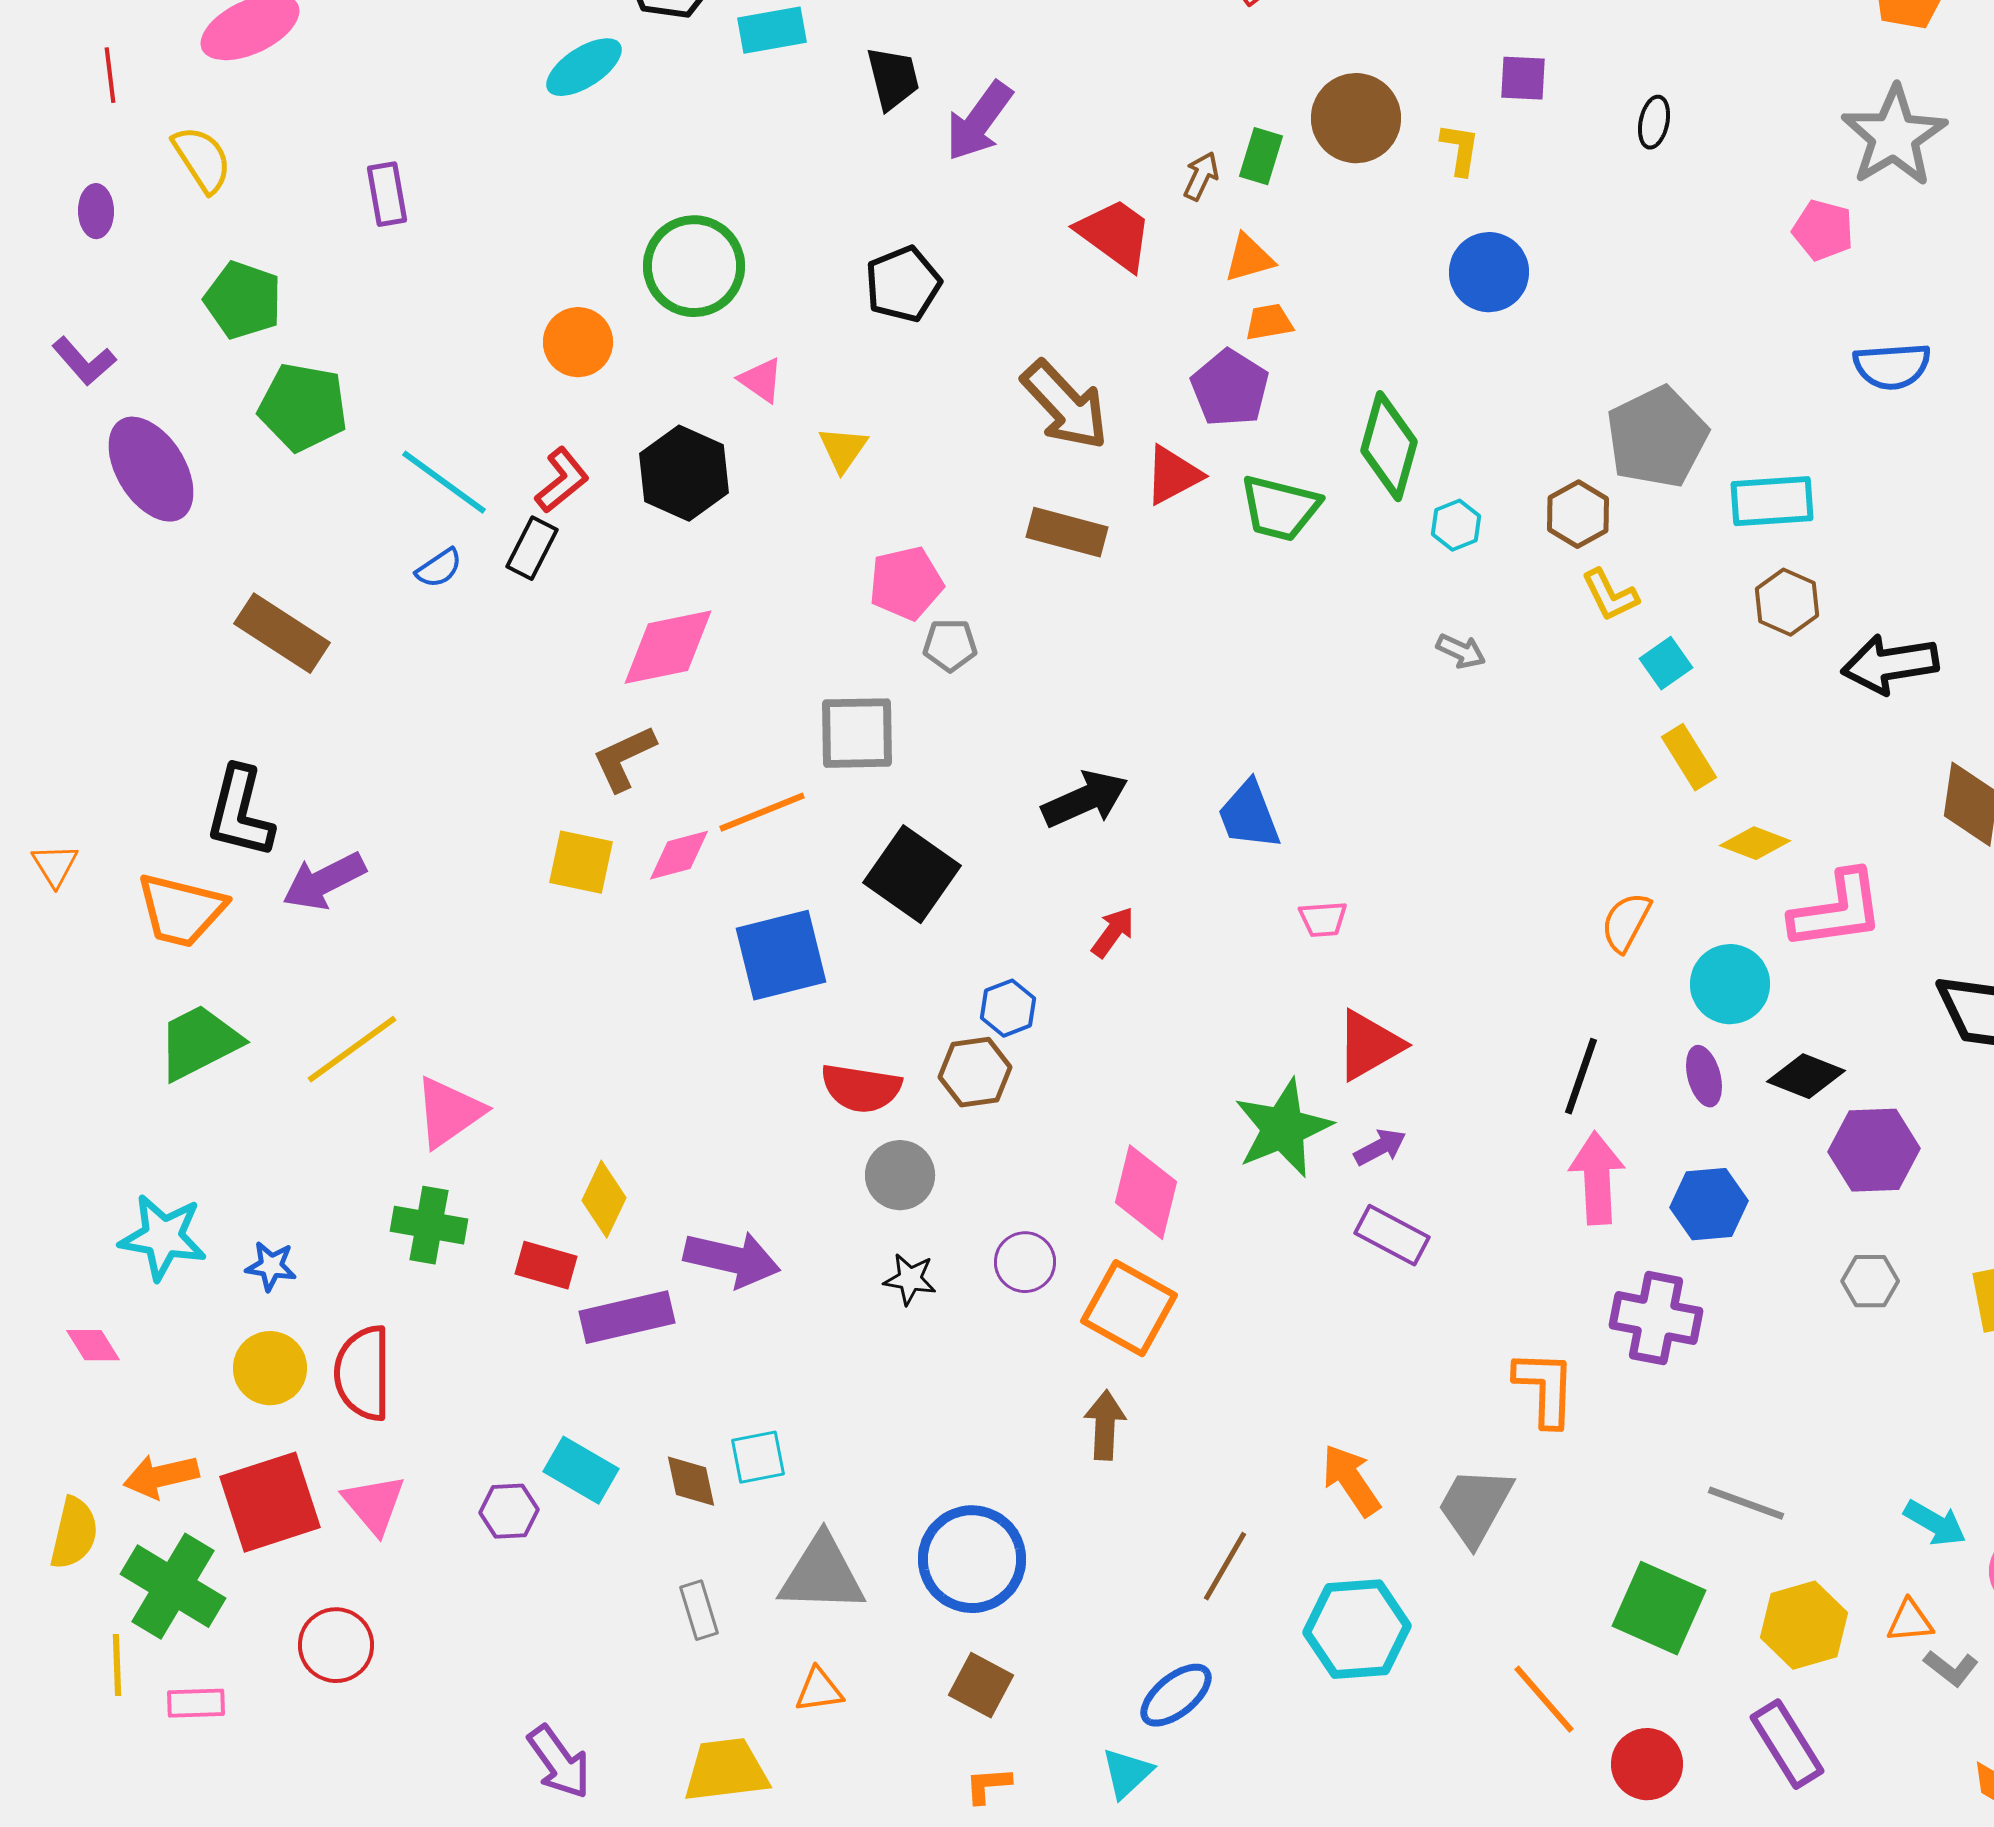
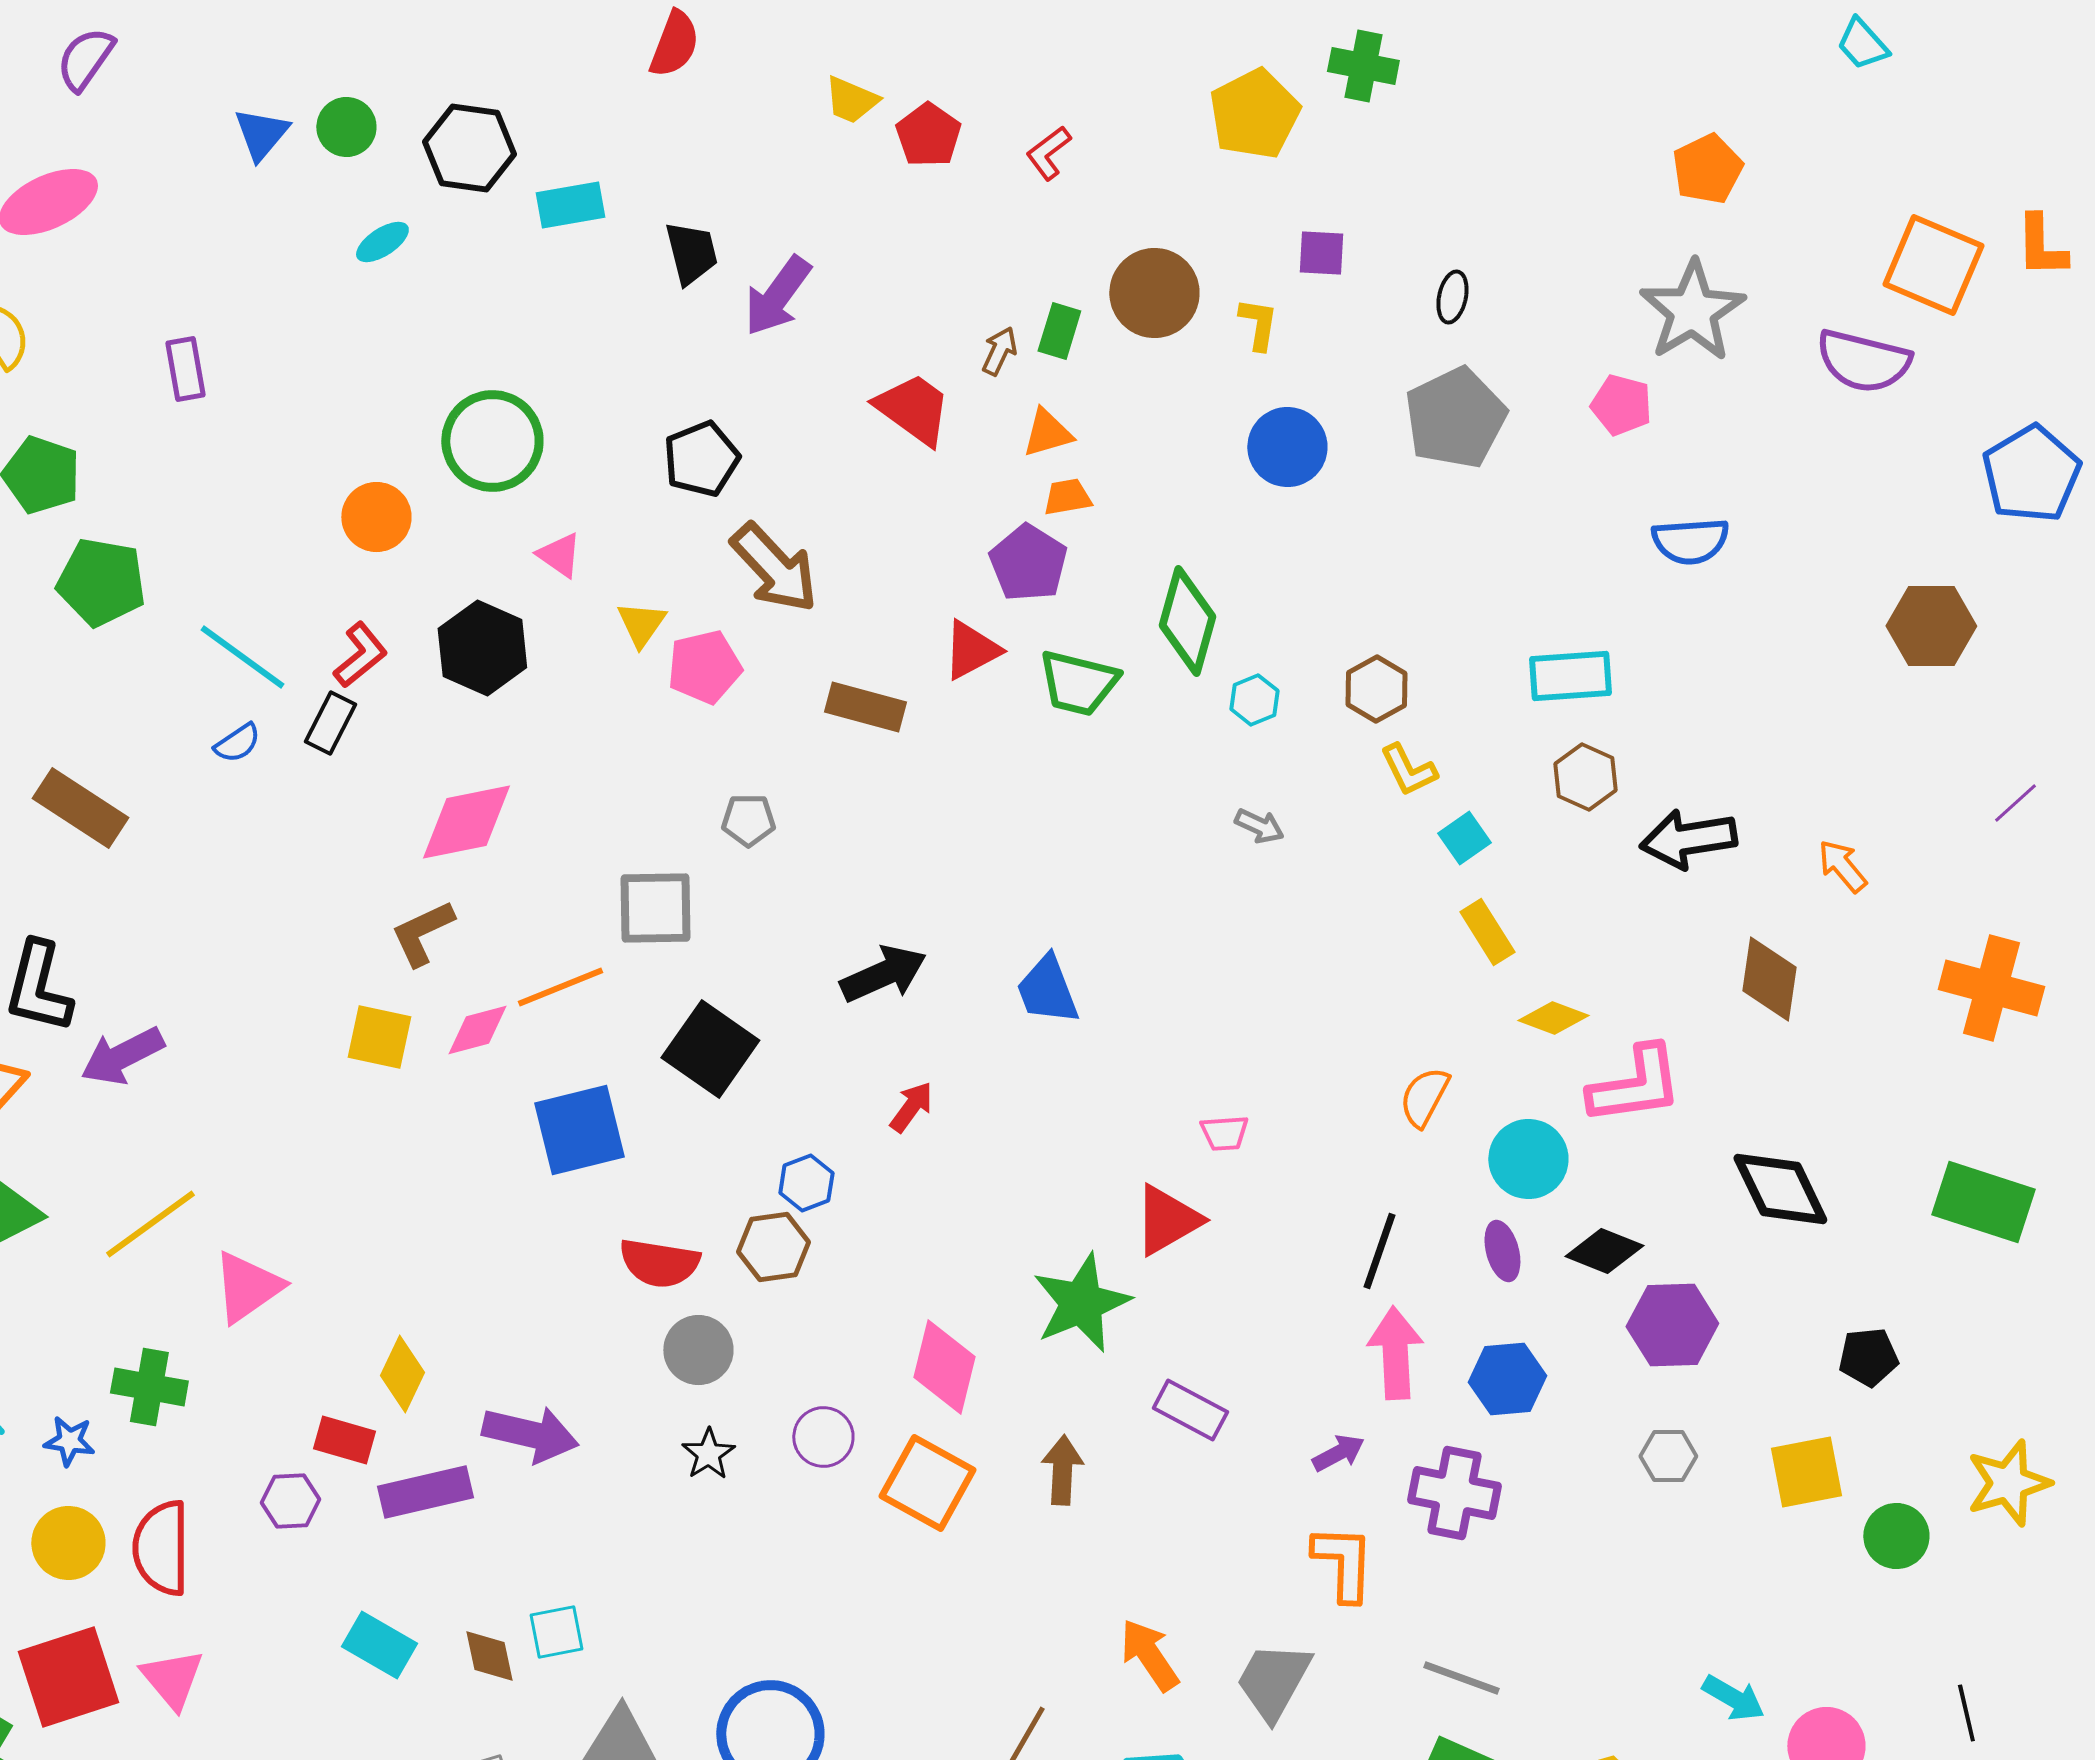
cyan ellipse: (584, 67) -> (382, 242), size x0.7
brown arrow: (1065, 405) -> (774, 568), moved
gray pentagon: (1657, 437) -> (1455, 418), moved
pink pentagon: (906, 583) -> (704, 667), moved
pink trapezoid: (1323, 919) -> (1224, 1133), moved
purple arrow: (1380, 1147) -> (1338, 1453), moved
green cross: (429, 1225) -> (149, 1387), moved
black star: (910, 1279) -> (708, 1454), turned 30
brown arrow: (1105, 1425) -> (1062, 1470), moved
gray line: (1746, 1503) -> (1461, 1678), moved
purple hexagon: (509, 1511) -> (290, 1501), moved

